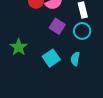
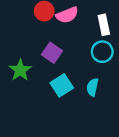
purple square: (57, 26) -> (52, 53), moved

